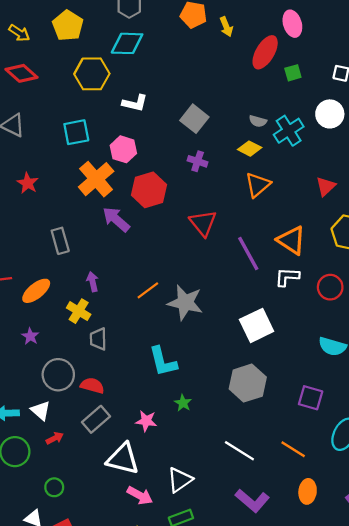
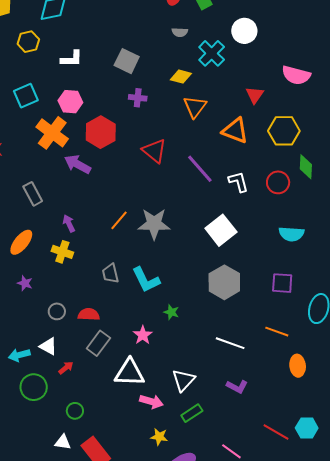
yellow hexagon: (92, 74) -> (28, 42), size x0.7
gray semicircle: (258, 121) -> (180, 32), moved
orange triangle: (291, 240) -> (235, 131), moved
white L-shape: (287, 277) -> (238, 182), turned 85
gray trapezoid: (98, 339) -> (110, 273), moved
gray circle: (58, 375) -> (57, 311), size x0.6
pink star: (146, 421) -> (143, 335), turned -30
purple L-shape: (252, 501) -> (237, 387), moved, size x0.7

